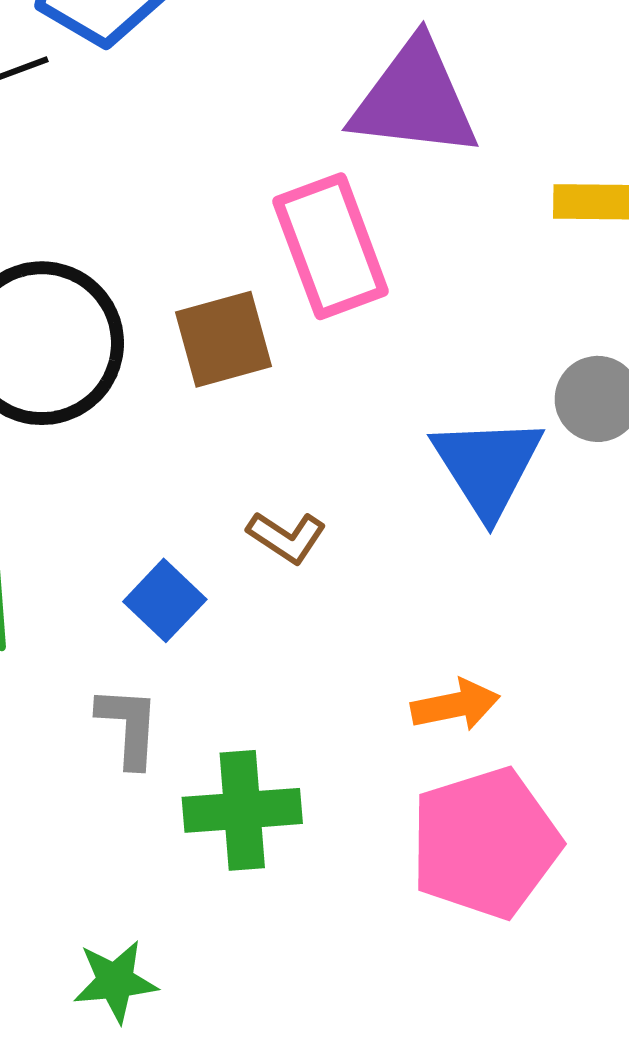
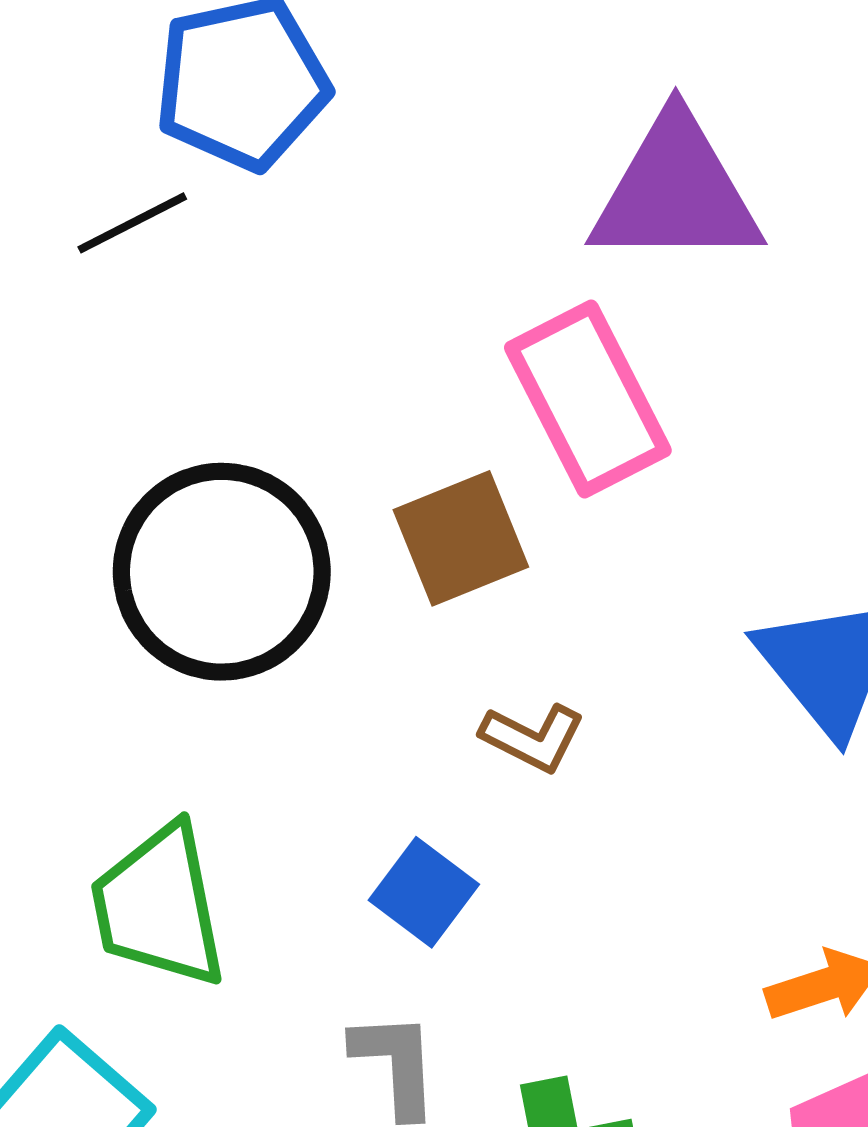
brown L-shape: (287, 537) -> (533, 738), moved

